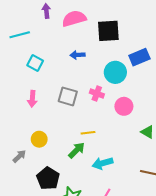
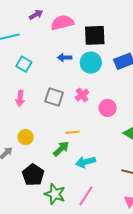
purple arrow: (46, 11) -> (36, 15), turned 64
cyan circle: (115, 72) -> (91, 63), moved
pink cross: (97, 93) -> (82, 95), turned 32

